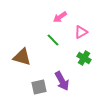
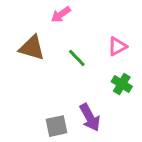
pink arrow: (60, 17) -> (61, 14), moved
brown triangle: (22, 57) -> (32, 48), moved

